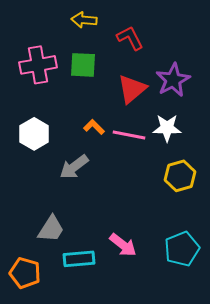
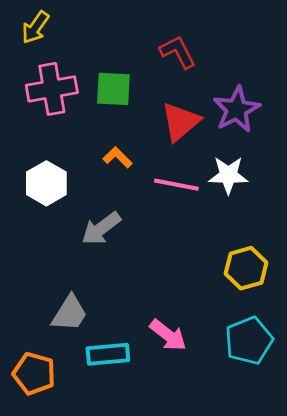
yellow arrow: (84, 20) -> (35, 27), moved, turned -60
orange L-shape: (94, 127) -> (118, 157), moved
yellow hexagon: (180, 176) -> (246, 268), moved

